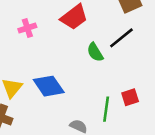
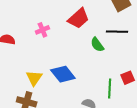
black line: (121, 38) -> (117, 32), turned 45

